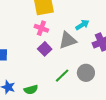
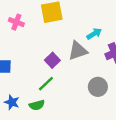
pink cross: (41, 28) -> (16, 22), moved
green line: (62, 76) -> (46, 84), moved

